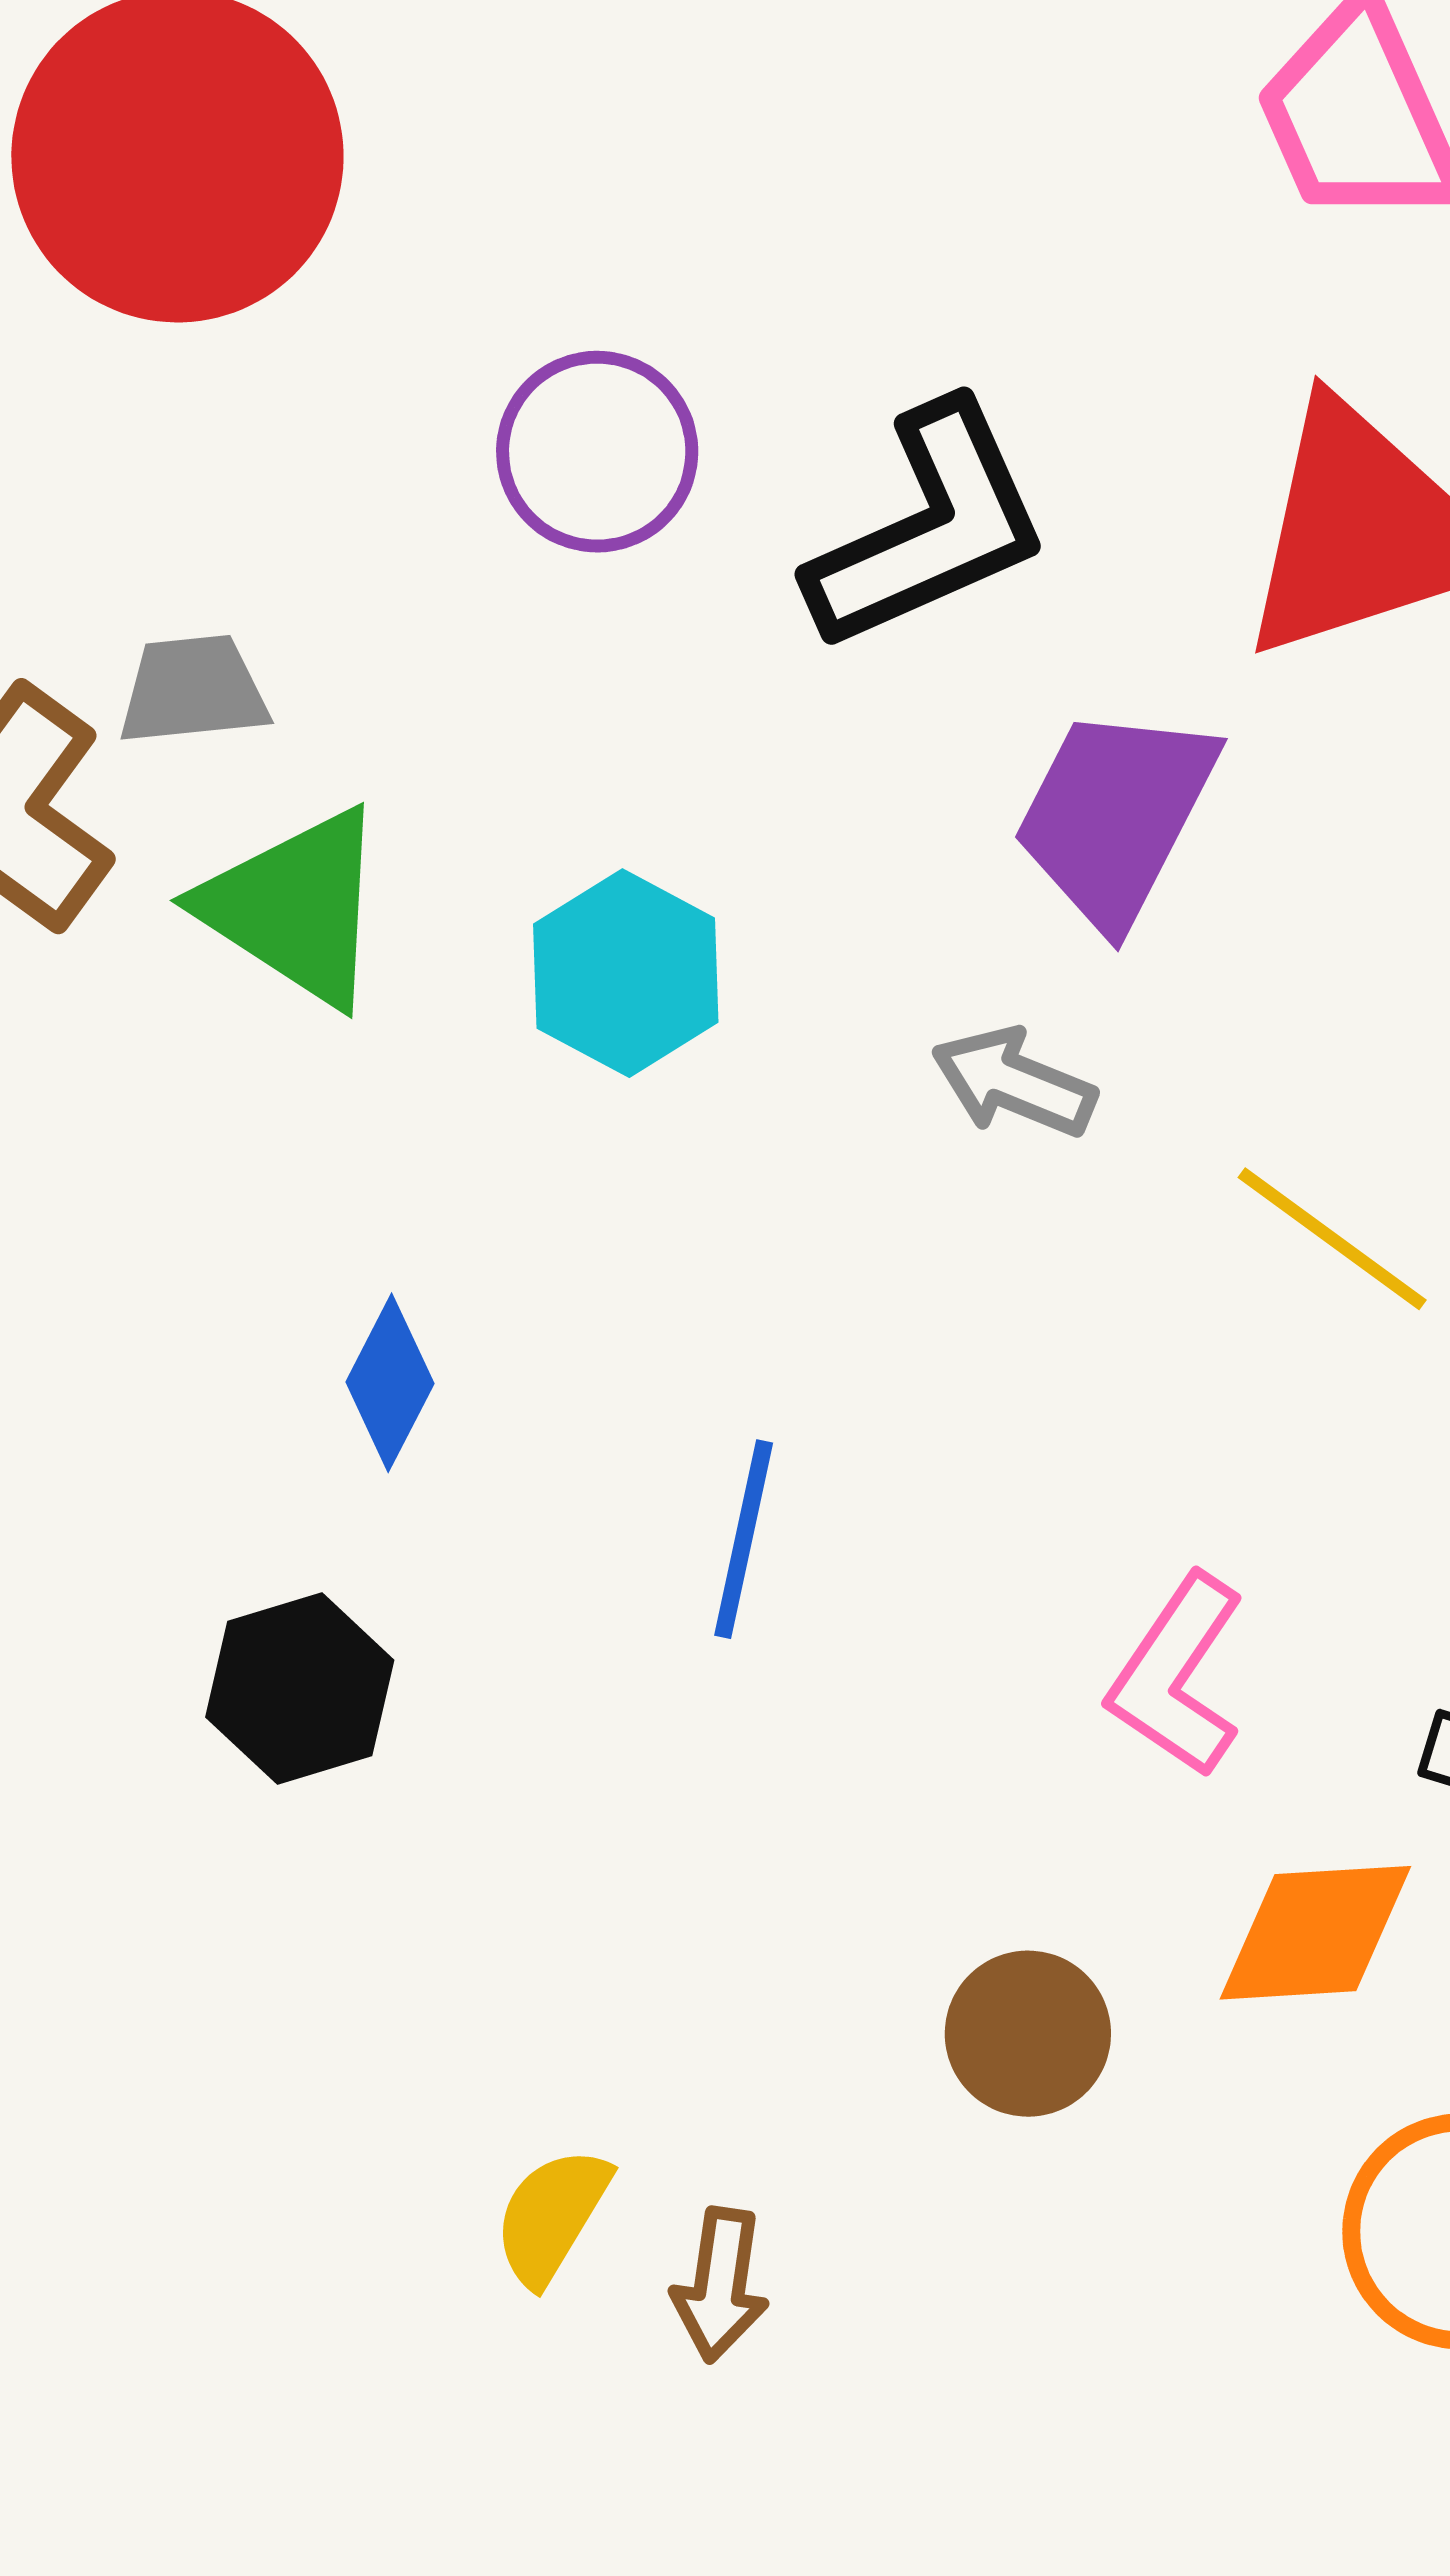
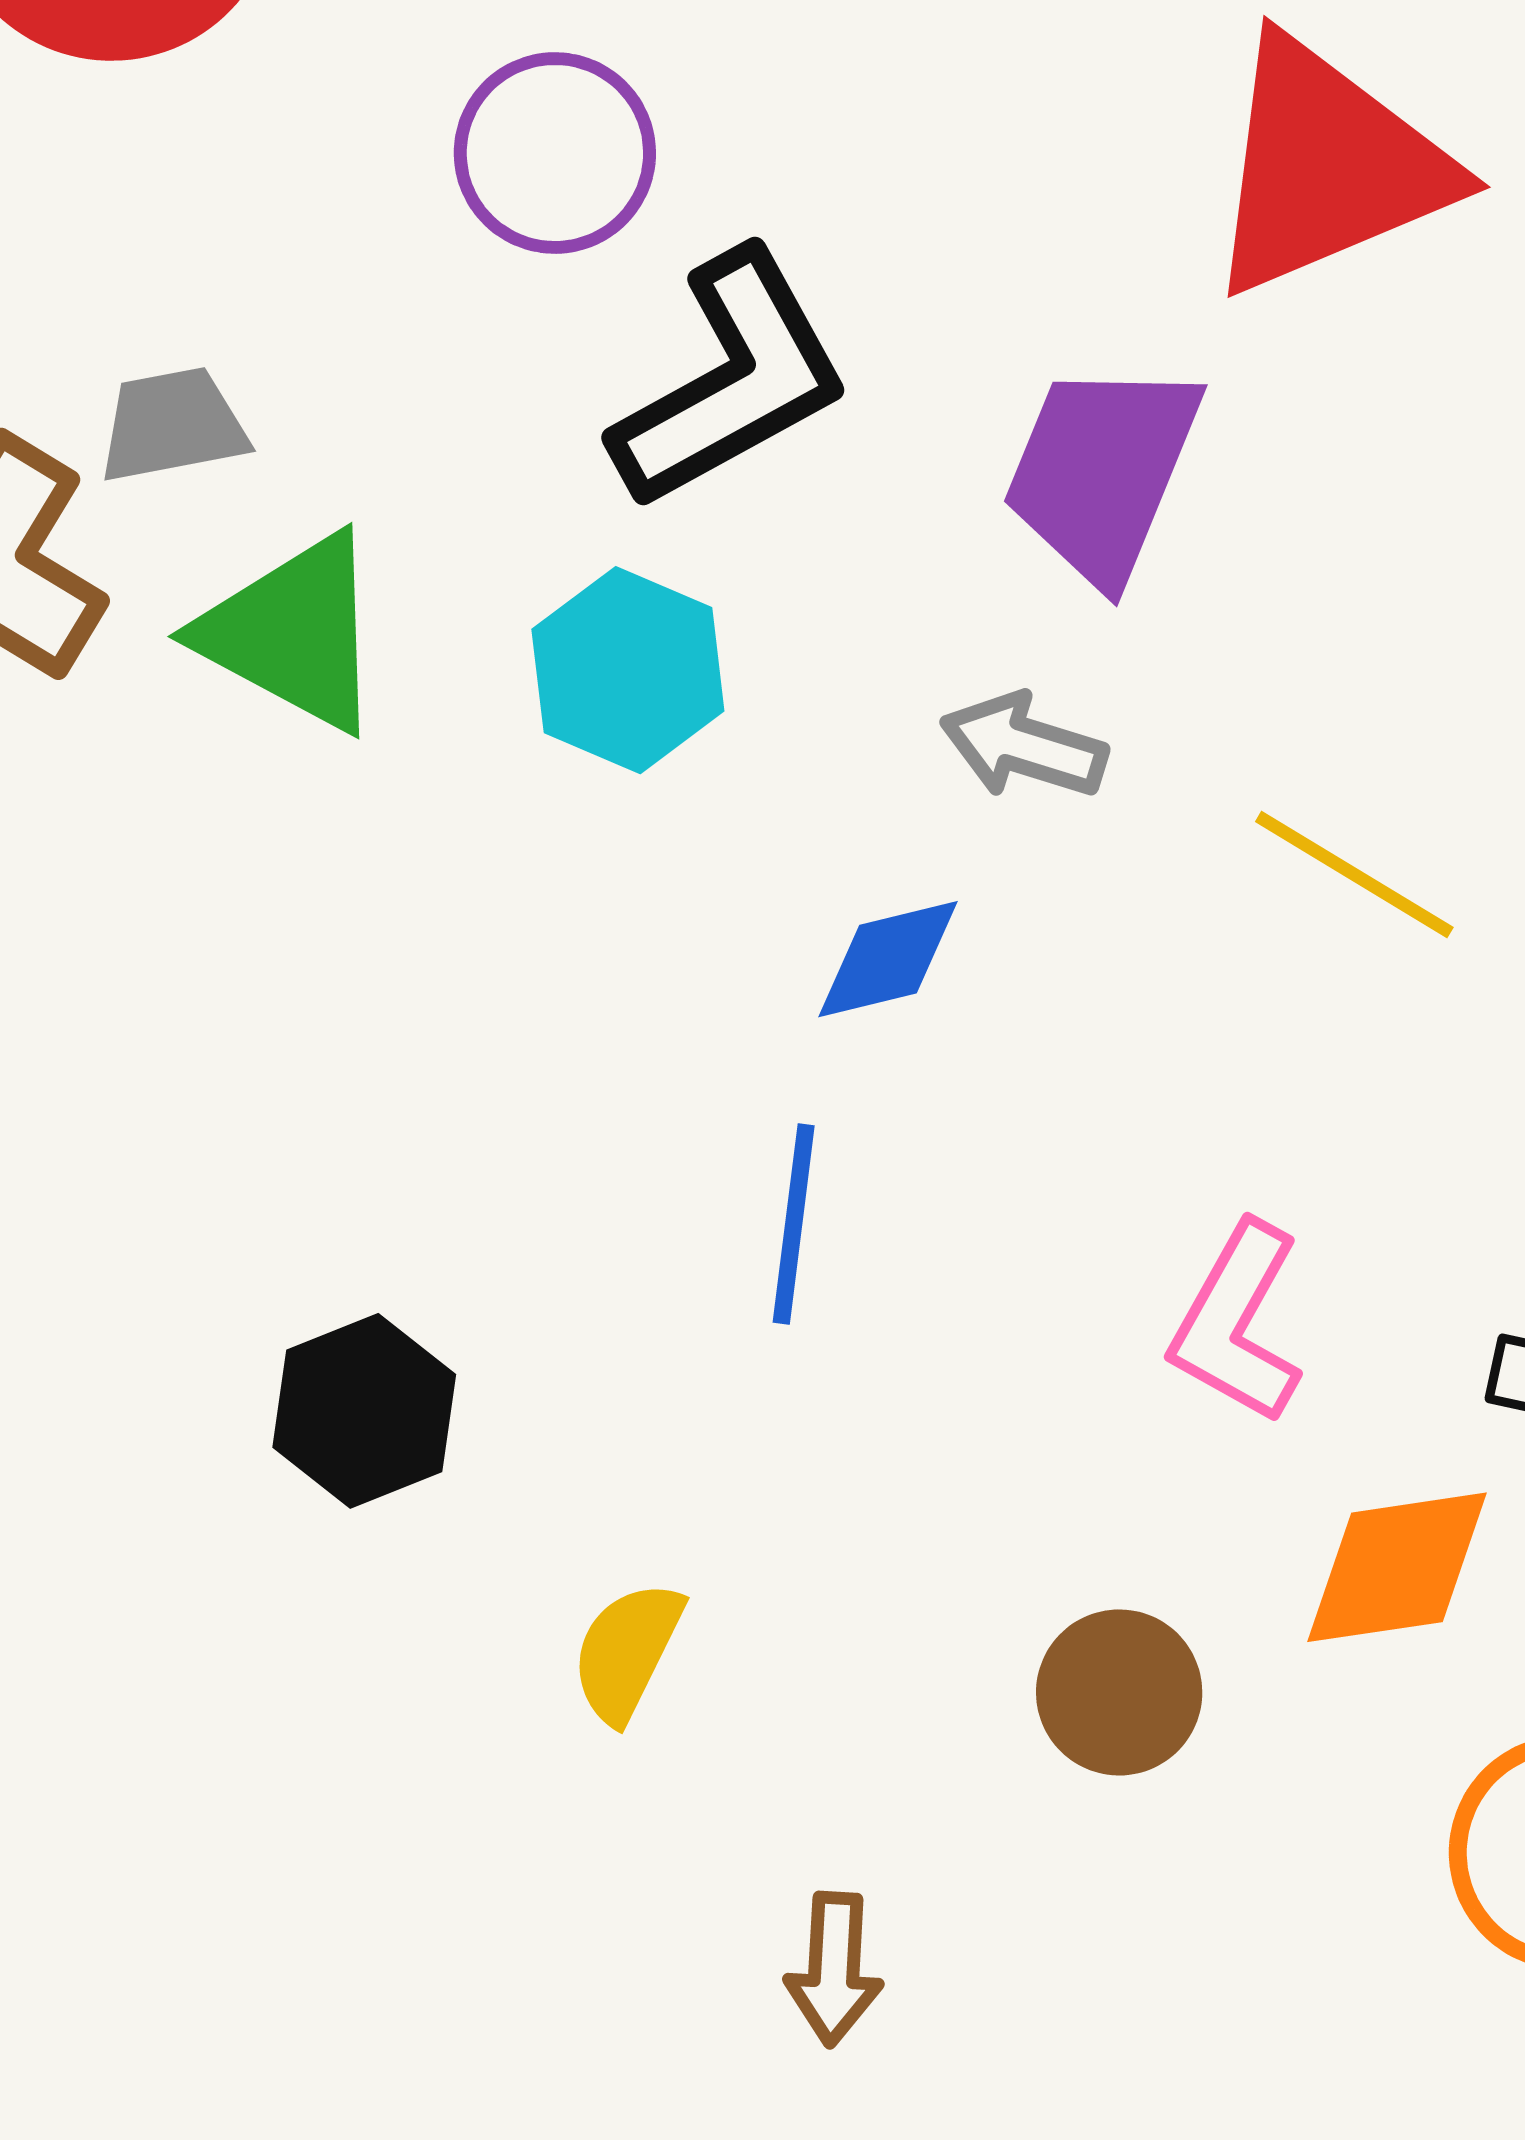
black L-shape: (929, 528) -> (731, 380), moved
blue diamond: (390, 1383) -> (888, 959), moved, turned 54
yellow semicircle: (552, 2216) -> (627, 1652), moved

